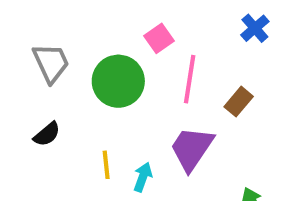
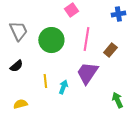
blue cross: (255, 28) -> (118, 14), turned 32
pink square: (159, 38) -> (71, 10), moved

